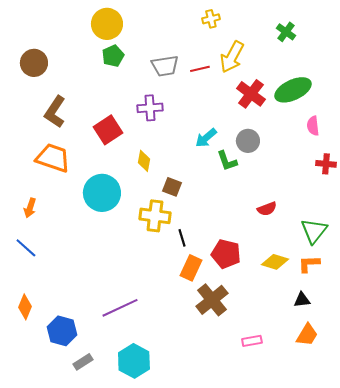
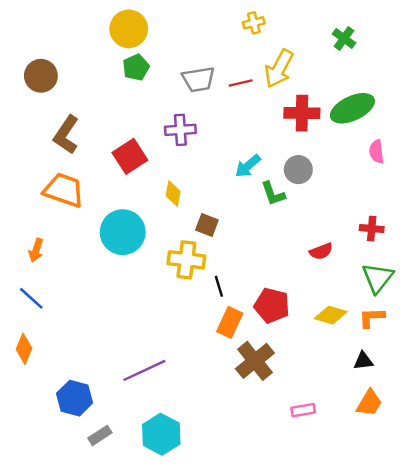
red cross: (251, 94) -> (302, 113), turned -36
red cross: (326, 164) -> (372, 229), moved
orange diamond: (25, 307) -> (24, 349), moved

